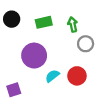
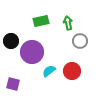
black circle: (12, 19) -> (11, 41), moved
purple square: (14, 90) -> (13, 84), turned 32

